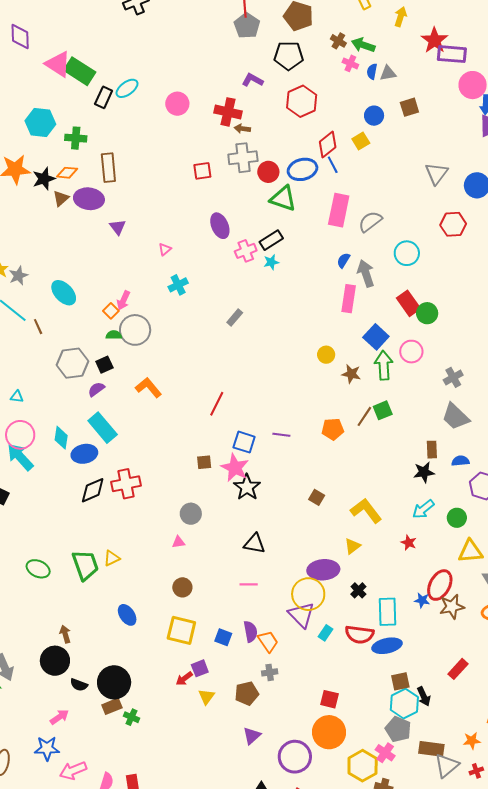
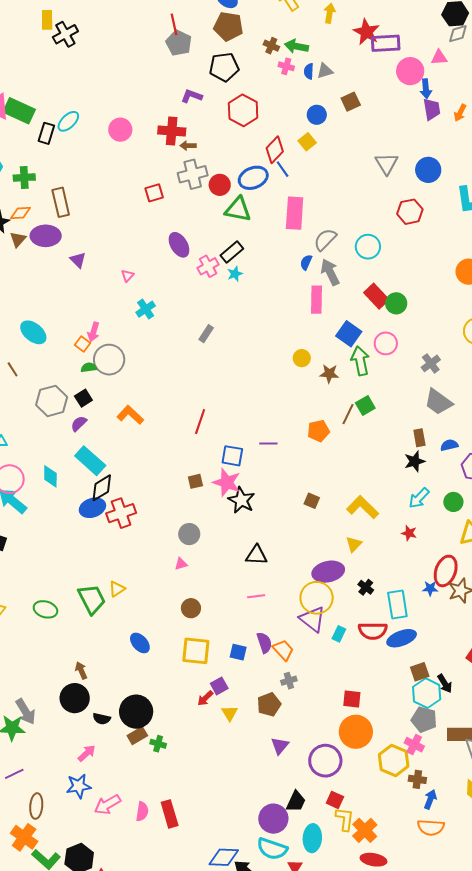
gray semicircle: (370, 222) -> (325, 240), moved
blue ellipse: (84, 454) -> (92, 508), moved
black diamond: (93, 490) -> (102, 488), moved

